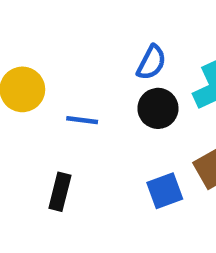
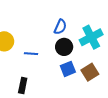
blue square: (165, 191) -> (68, 69), moved

